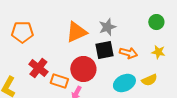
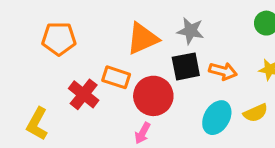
gray star: (107, 27) -> (190, 31), turned 30
orange rectangle: (59, 81) -> (116, 77), moved
cyan ellipse: (124, 83) -> (217, 118), turned -35

